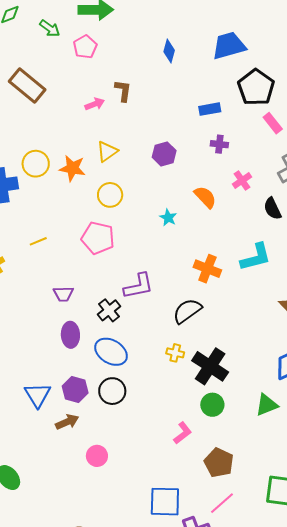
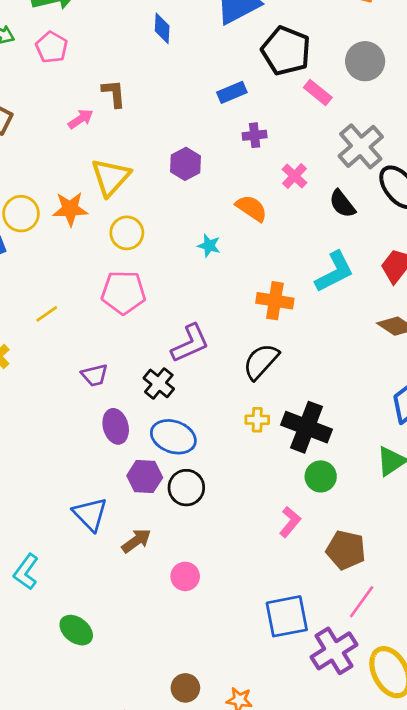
yellow triangle: (107, 151) -> (111, 177), size x1.4
purple hexagon: (75, 389) -> (145, 477), moved

